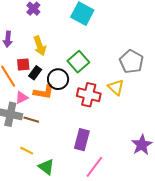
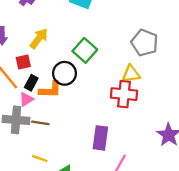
yellow arrow: (40, 46) -> (39, 38), turned -114
black rectangle: (35, 73) -> (31, 83), moved
yellow triangle: (116, 87) -> (131, 74), turned -42
red cross: (89, 95) -> (124, 94), moved

